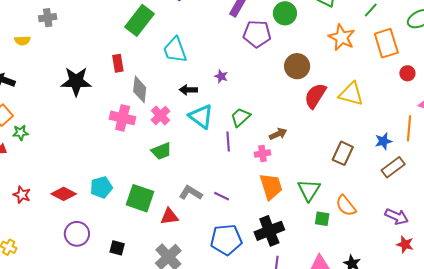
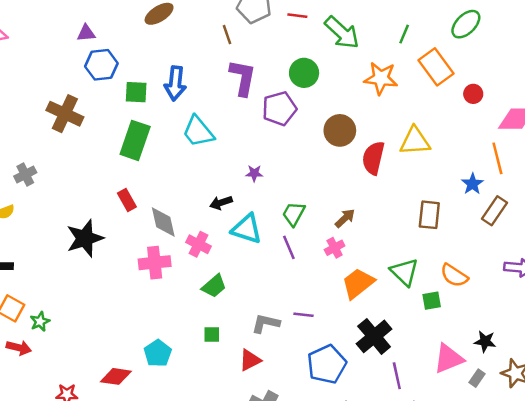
cyan trapezoid: (175, 50) -> (198, 132), moved
orange trapezoid: (271, 186) -> (358, 283), turned -92
green square: (140, 198) -> (212, 335), moved, size x0.5

